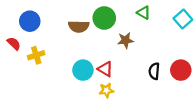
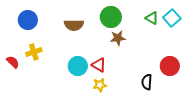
green triangle: (144, 13) -> (152, 18), moved
green circle: (104, 18) -> (111, 17), moved
red semicircle: (14, 43) -> (13, 62), moved
black semicircle: (154, 71) -> (147, 82), moved

